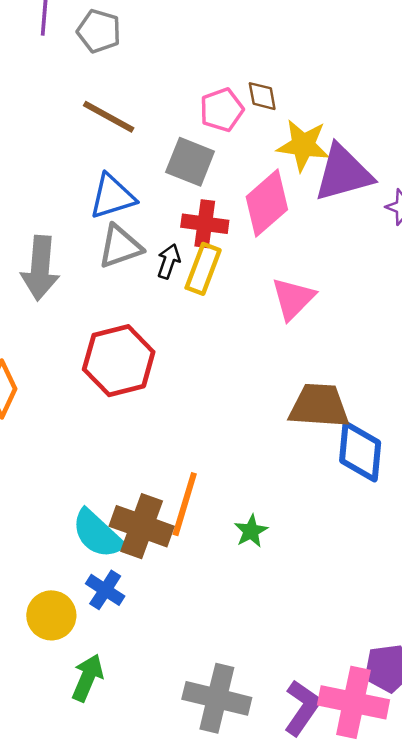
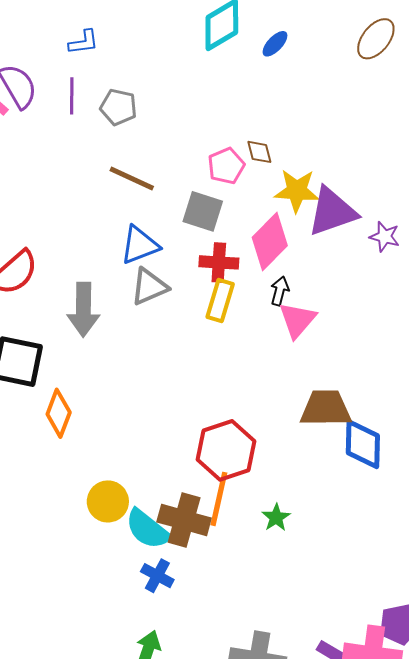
black arrow: (169, 261) -> (280, 291), moved
red hexagon: (119, 361) -> (226, 450), moved
yellow circle: (51, 615) -> (108, 501), moved

